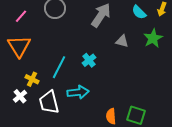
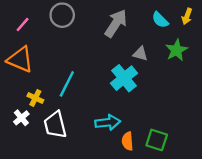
orange triangle: (19, 46) -> (20, 59), turned -35
cyan cross: (89, 60) -> (124, 78), moved, size x1.6
cyan arrow: (78, 92) -> (108, 122), moved

